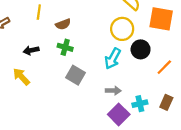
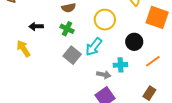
yellow circle: (122, 29) -> (105, 20), moved
cyan arrow: (113, 59) -> (94, 47), moved
cyan cross: (140, 104) -> (120, 65), moved

